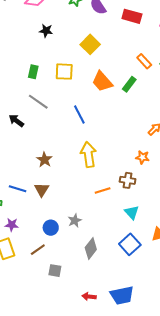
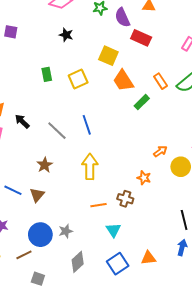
red rectangle: (132, 16) -> (141, 38), moved
yellow square: (90, 44) -> (108, 56), turned -30
green rectangle: (33, 72) -> (47, 74), turned -32
yellow square: (64, 72) -> (78, 79), turned -36
orange trapezoid: (102, 81) -> (123, 81), moved
gray line: (38, 102) -> (57, 131), moved
cyan triangle: (132, 212) -> (113, 230), moved
blue circle: (51, 228) -> (40, 235), size x1.5

